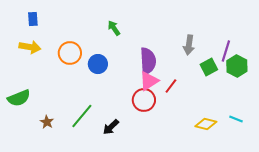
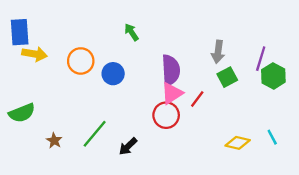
blue rectangle: (33, 19) -> (20, 32), moved, size x1.6
green square: (209, 67) -> (227, 77), moved
cyan line: (236, 119) -> (272, 137), turned 40

